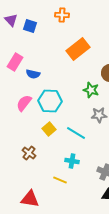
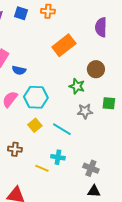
blue square: (30, 26) -> (21, 13), moved
brown cross: (29, 153) -> (15, 149), turned -32
yellow line: (60, 180) -> (42, 168), moved

